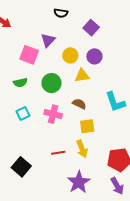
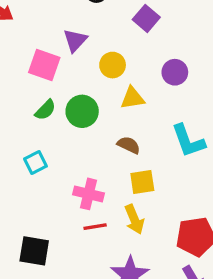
purple circle: (94, 56) -> (175, 72), moved
green semicircle: (20, 83) -> (45, 110), moved, turned -32
pink cross: (53, 114) -> (89, 194), moved
black square: (21, 167) -> (34, 251), turned -30

